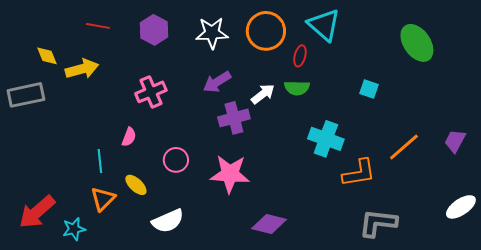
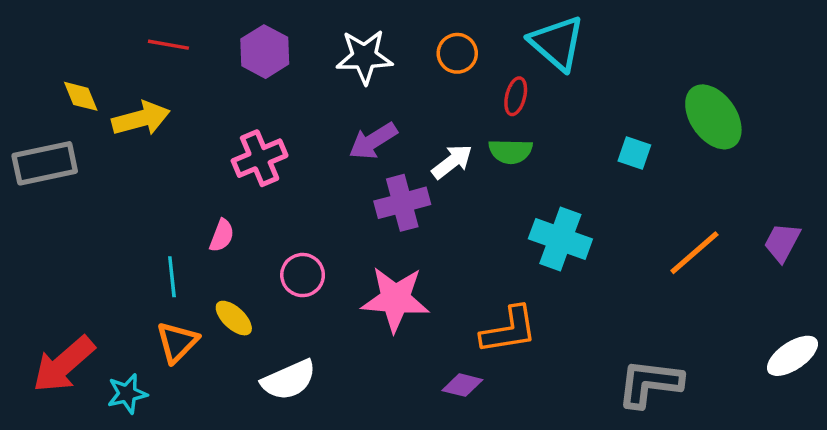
orange circle: (266, 31) -> (457, 53), size x0.6
green ellipse: (417, 43) -> (713, 117), moved
orange L-shape: (359, 173) -> (509, 330), moved
purple diamond: (269, 224) -> (462, 385), size x0.7

